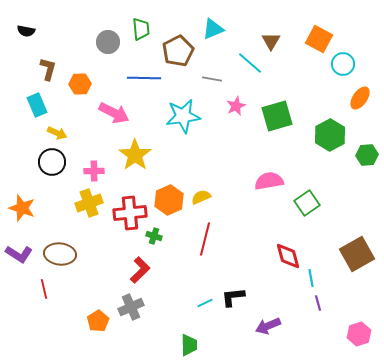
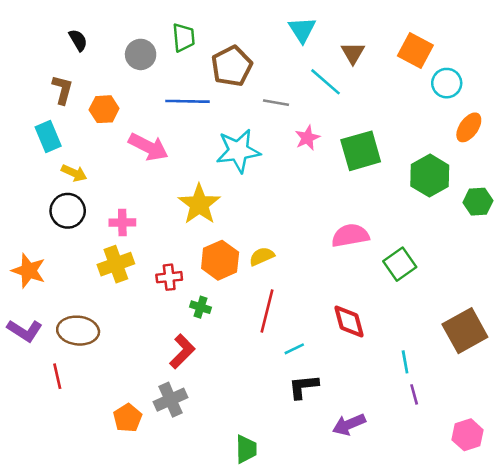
cyan triangle: (213, 29) -> (302, 30), moved, turned -40
black semicircle: (26, 31) -> (78, 40), moved, turned -132
yellow star: (135, 155) -> (199, 204), moved
red cross: (130, 213) -> (169, 277), size x0.6
red diamond: (288, 256) -> (349, 321), moved
cyan line: (205, 303) -> (294, 349), moved

